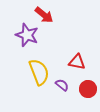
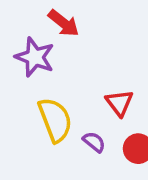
red triangle: (77, 62) -> (120, 103), turned 42

